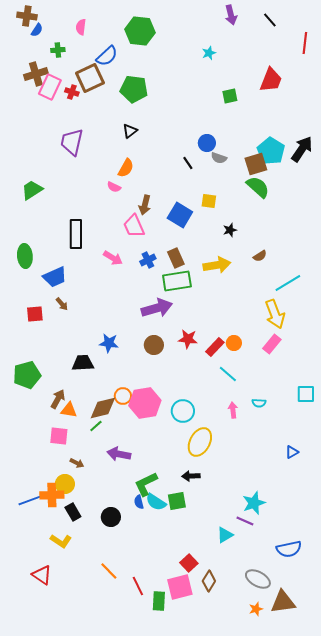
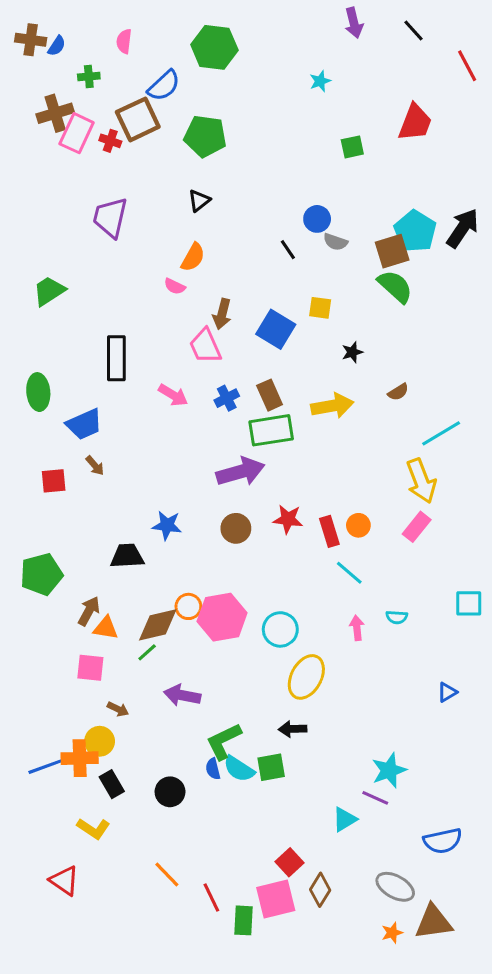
brown cross: (27, 16) -> (31, 40), moved
red line: (305, 43) -> (467, 66), turned -35
red rectangle: (215, 347) -> (329, 531), turned -60

